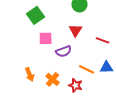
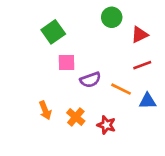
red triangle: (76, 30) -> (140, 35), moved, turned 32
red line: (103, 40) -> (142, 65), turned -40
orange line: (87, 69) -> (121, 89), moved

